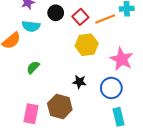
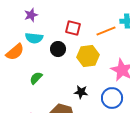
black circle: (56, 13) -> (58, 49), moved
red square: (80, 17) -> (73, 28), moved, turned -35

